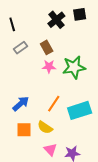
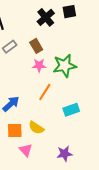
orange line: (54, 104) -> (45, 92), moved
cyan rectangle: (80, 110) -> (71, 110), size x0.7
pink triangle: (50, 150) -> (26, 150), moved

